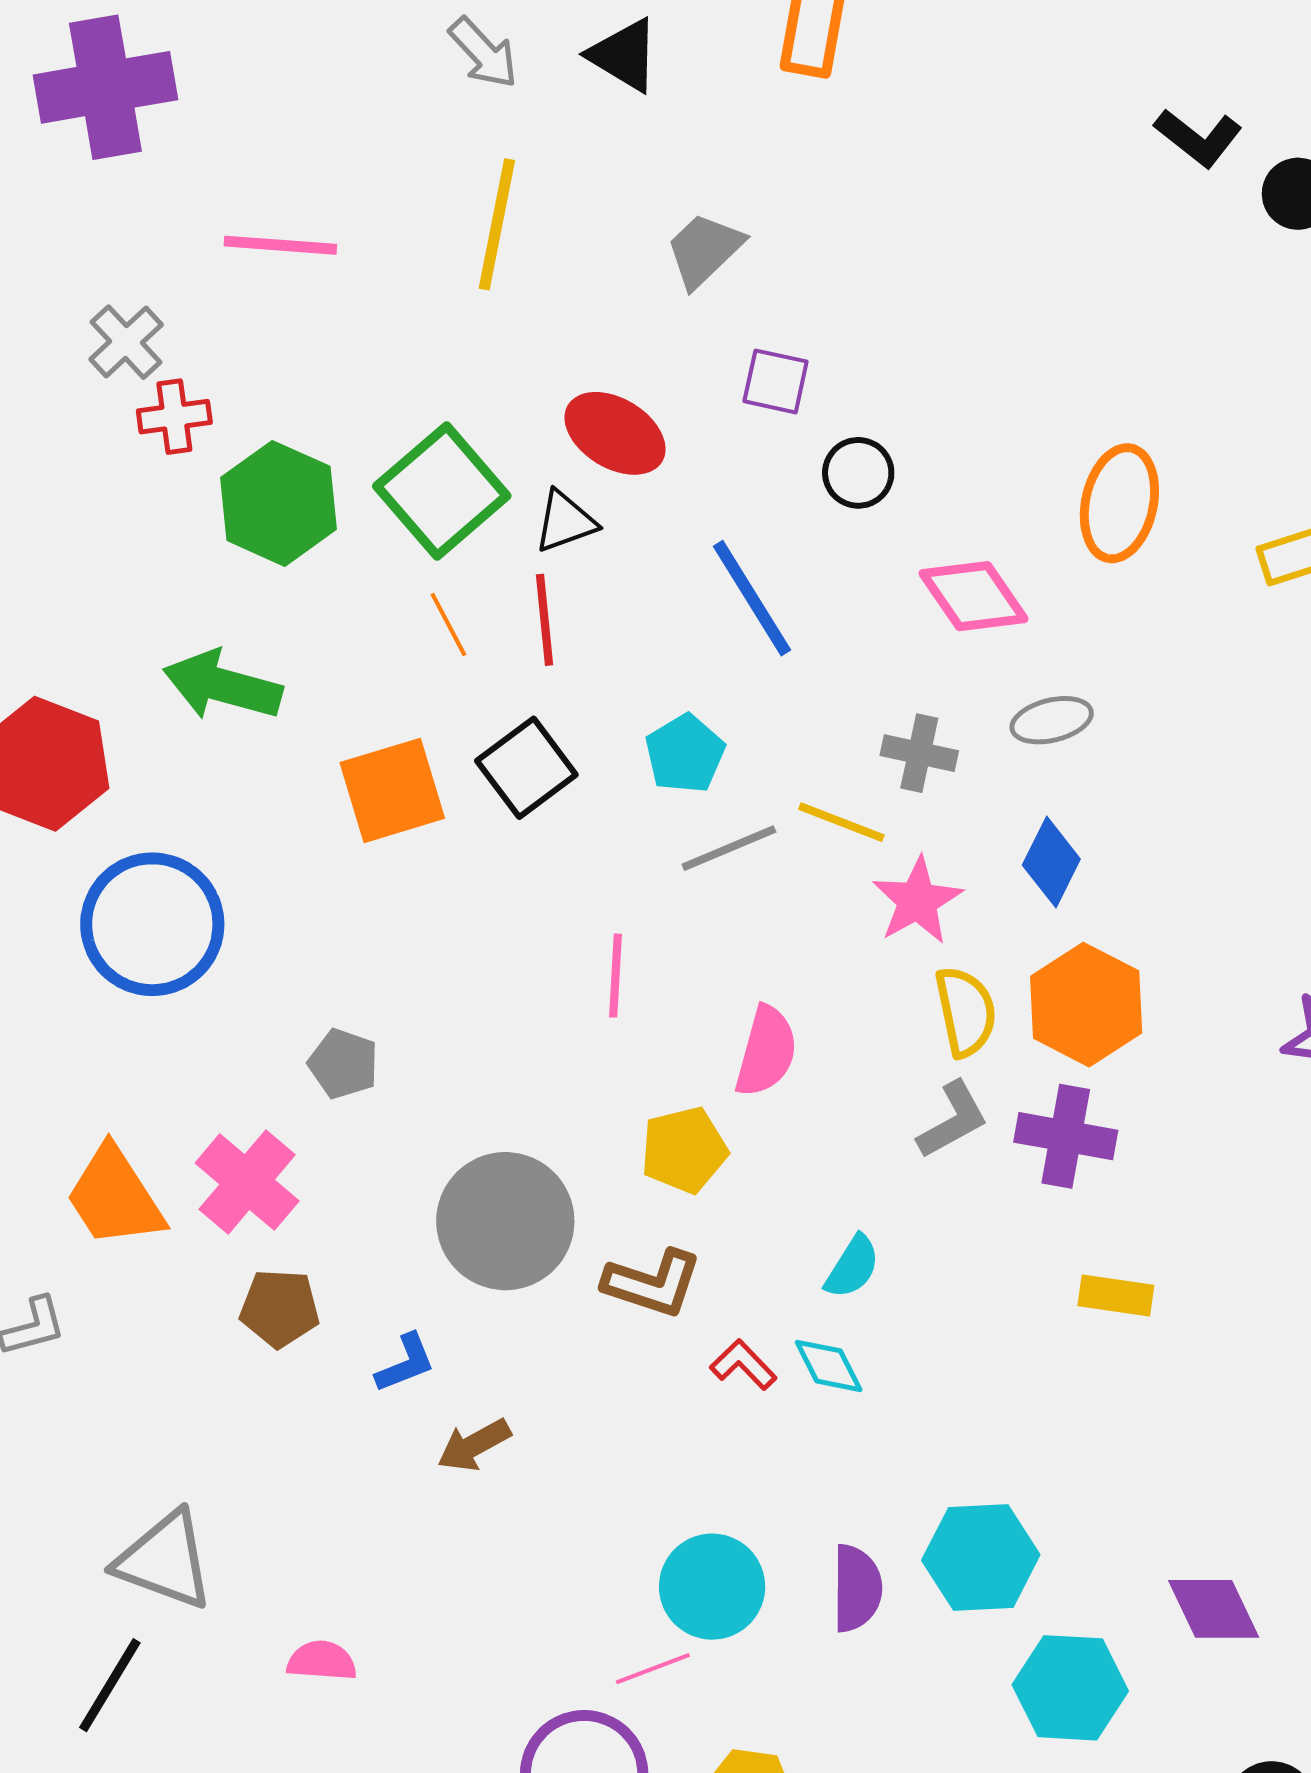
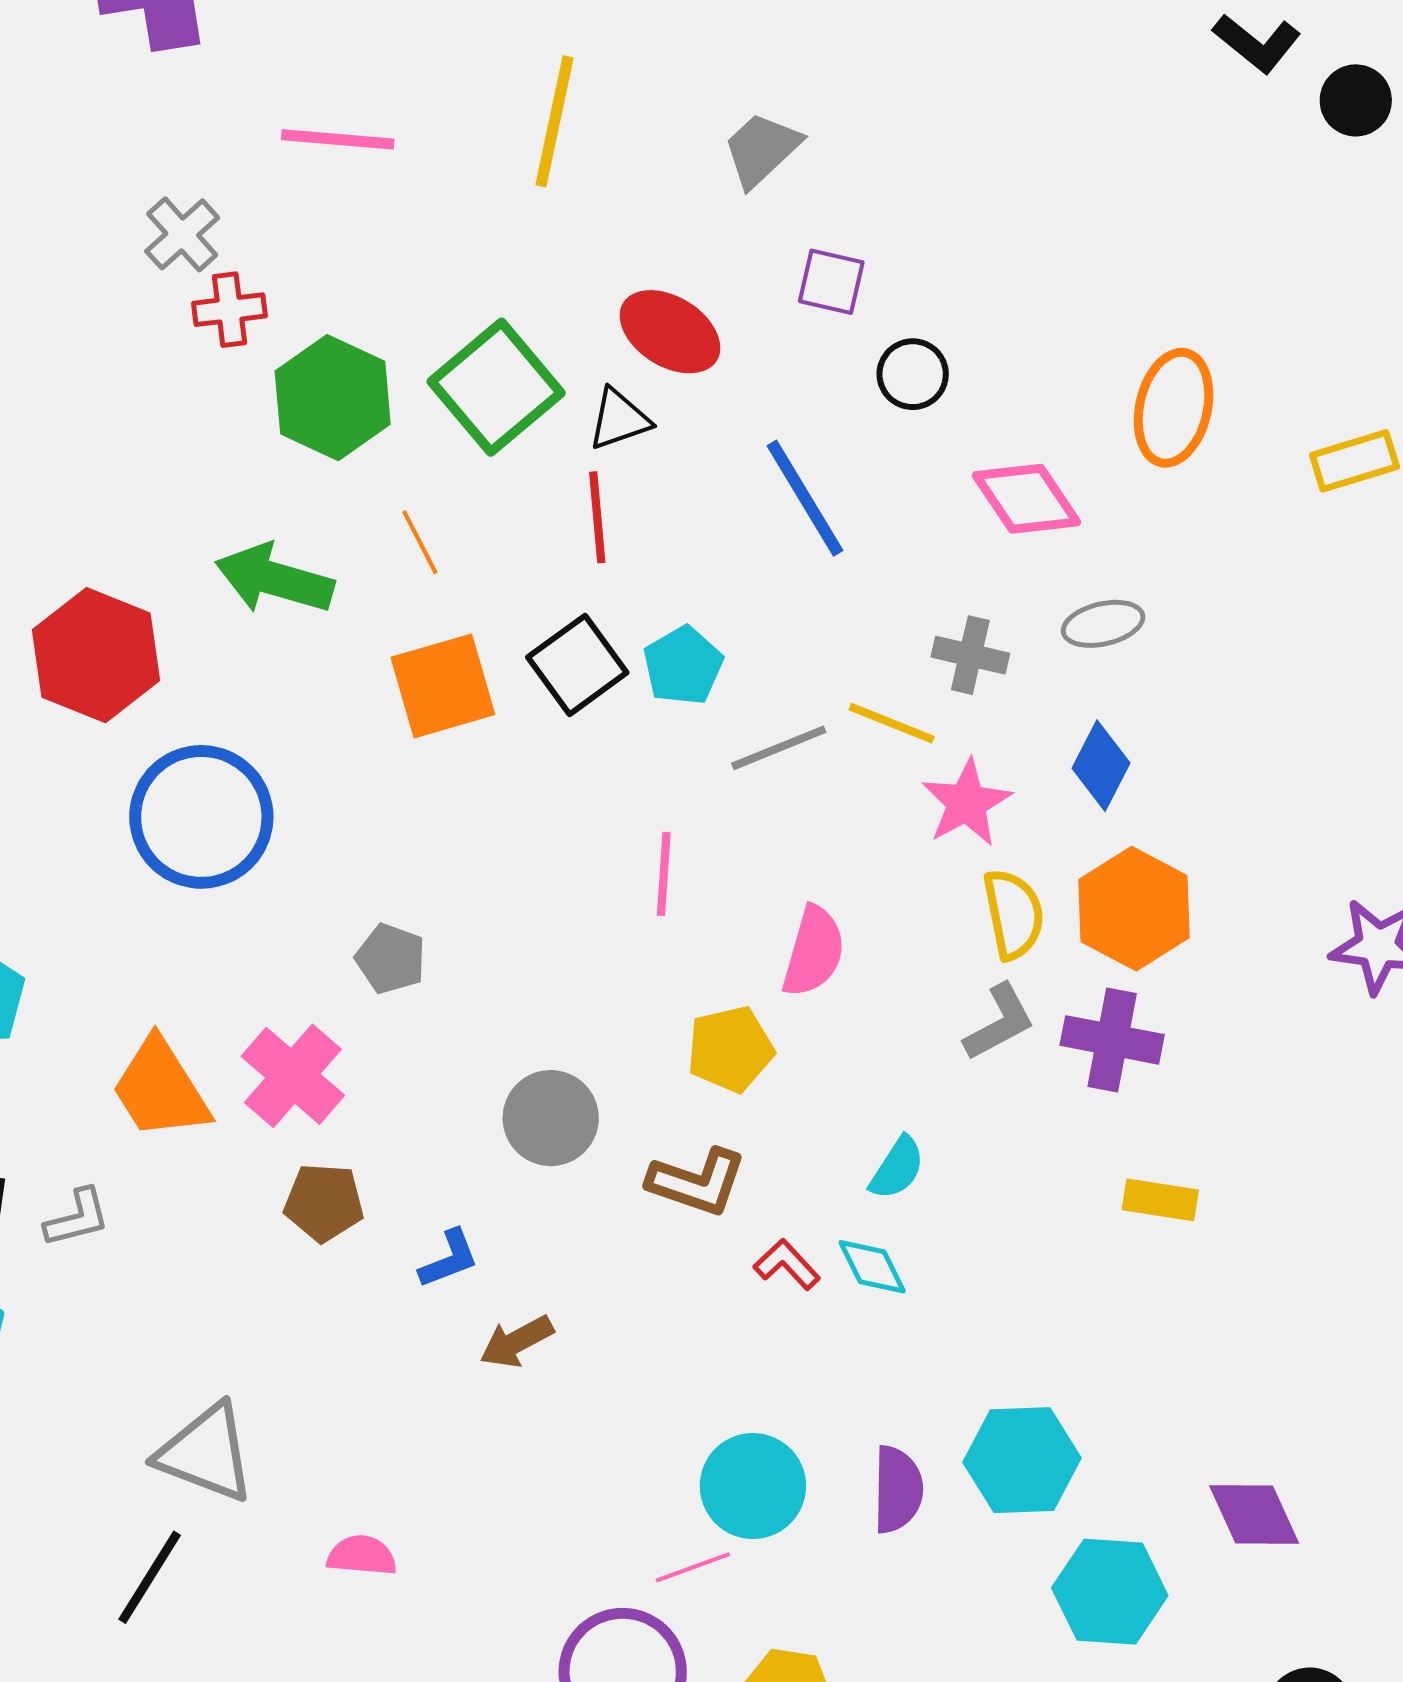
orange line: (448, 624) -> (420, 542), moved
cyan pentagon: (685, 754) -> (683, 666), moved
gray circle: (505, 1221) -> (551, 1118), size x0.7

